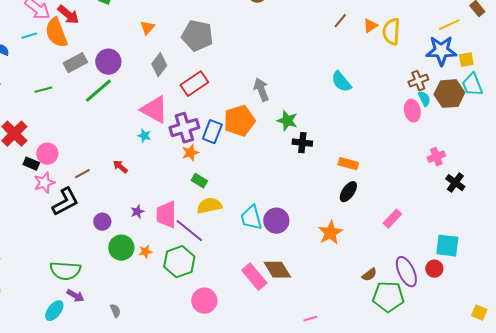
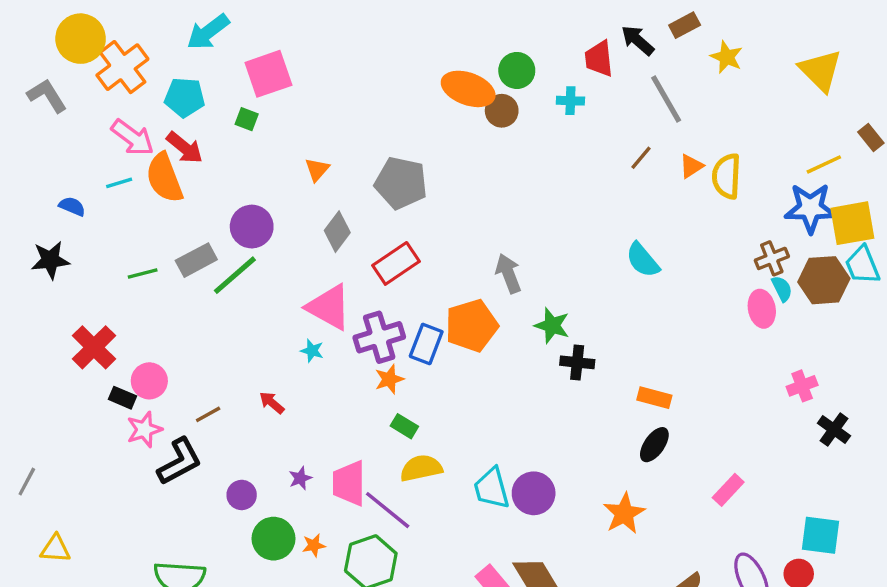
yellow square: (466, 60) -> (852, 223), size x1.8
gray rectangle: (75, 63) -> (196, 260), moved

